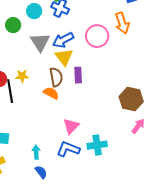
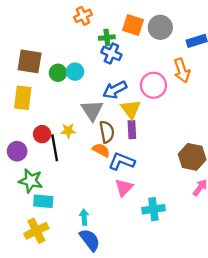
cyan circle: (34, 11) -> (75, 72), moved
gray triangle: (40, 42) -> (92, 110), moved
yellow triangle: (64, 57) -> (131, 109), moved
blue L-shape: (68, 149) -> (122, 161), moved
blue semicircle: (41, 172) -> (90, 240), size x1.5

